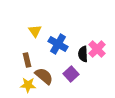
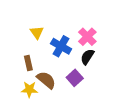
pink cross: (97, 49) -> (87, 37), moved
black semicircle: (83, 54) -> (87, 57), turned 35

